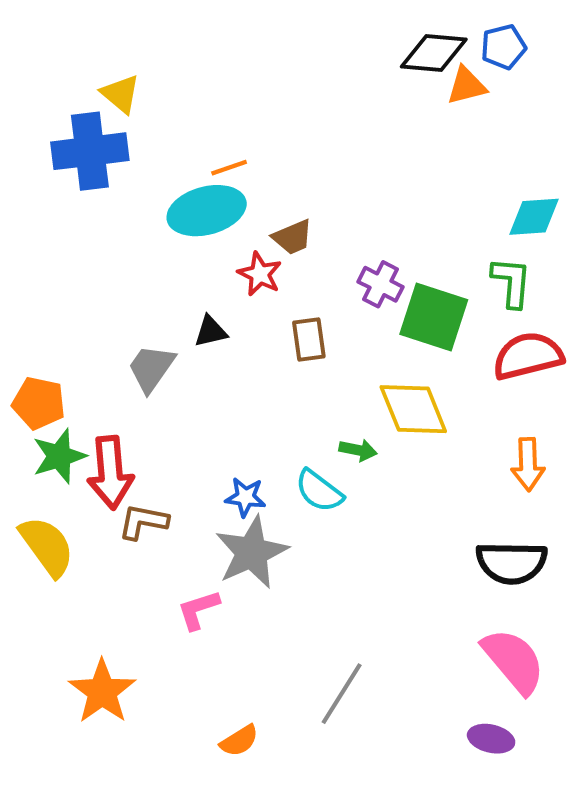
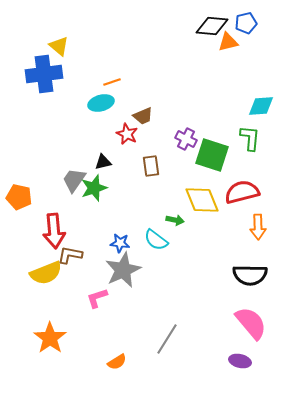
cyan ellipse: (207, 211) -> (101, 103), size x0.7
red semicircle: (528, 356) -> (242, 192), moved
green star: (59, 456) -> (94, 188), moved
yellow semicircle: (47, 546) -> (46, 273), moved, turned 104

